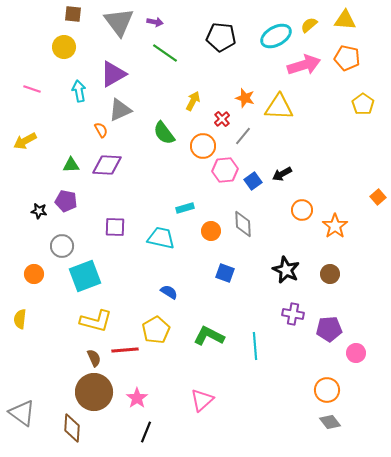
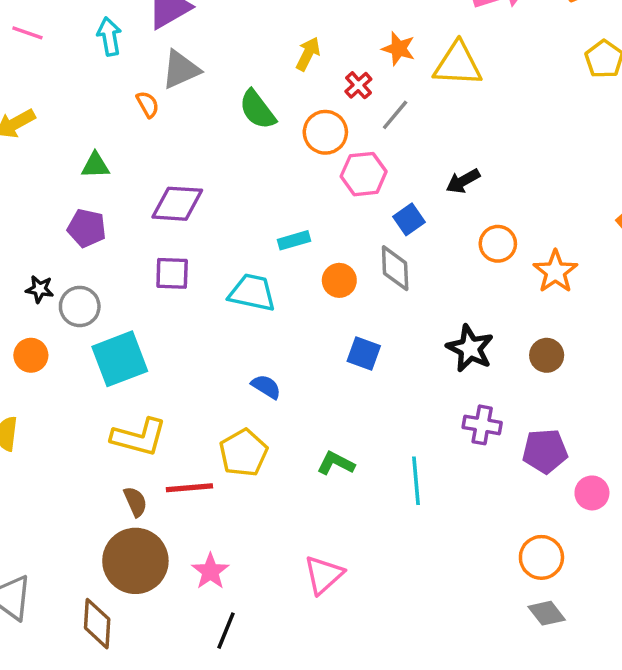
purple diamond: (107, 165) -> (177, 204), moved
blue square: (253, 181) -> (409, 219), moved
black star: (39, 211) -> (40, 289), moved
green L-shape: (209, 336) -> (336, 463), size x0.7

